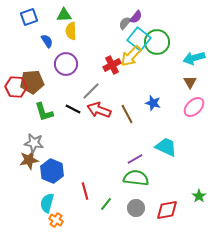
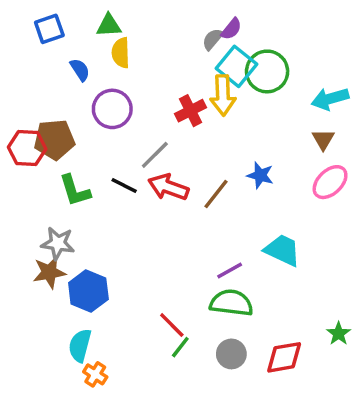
yellow arrow: (131, 56) -> (223, 95), turned -45
brown line: (127, 114) -> (216, 194), turned 66
red line: (85, 191) -> (172, 325), moved, turned -30

